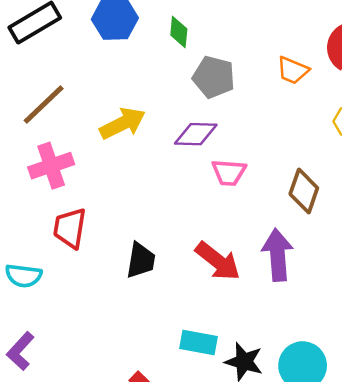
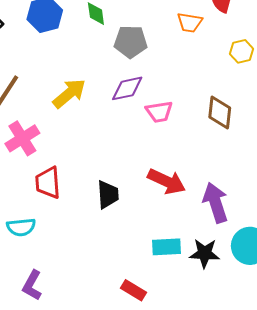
purple arrow: (278, 255) -> (216, 203), moved

